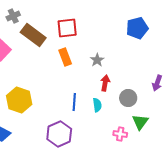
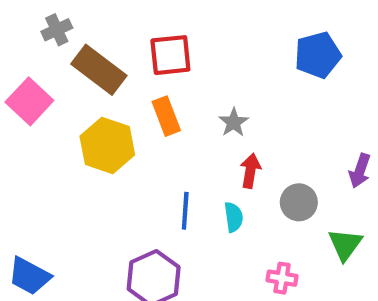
yellow hexagon: (19, 100) -> (107, 146), moved
green triangle: (140, 122) -> (345, 244), moved

